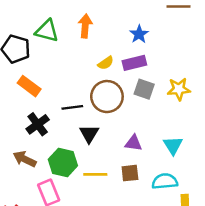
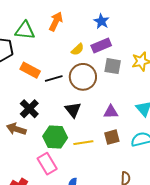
orange arrow: (85, 26) -> (56, 21), turned 30
orange rectangle: (29, 86) -> (30, 70), moved
black line: (72, 107) -> (54, 78), moved
brown arrow: (25, 159) -> (16, 129), moved

